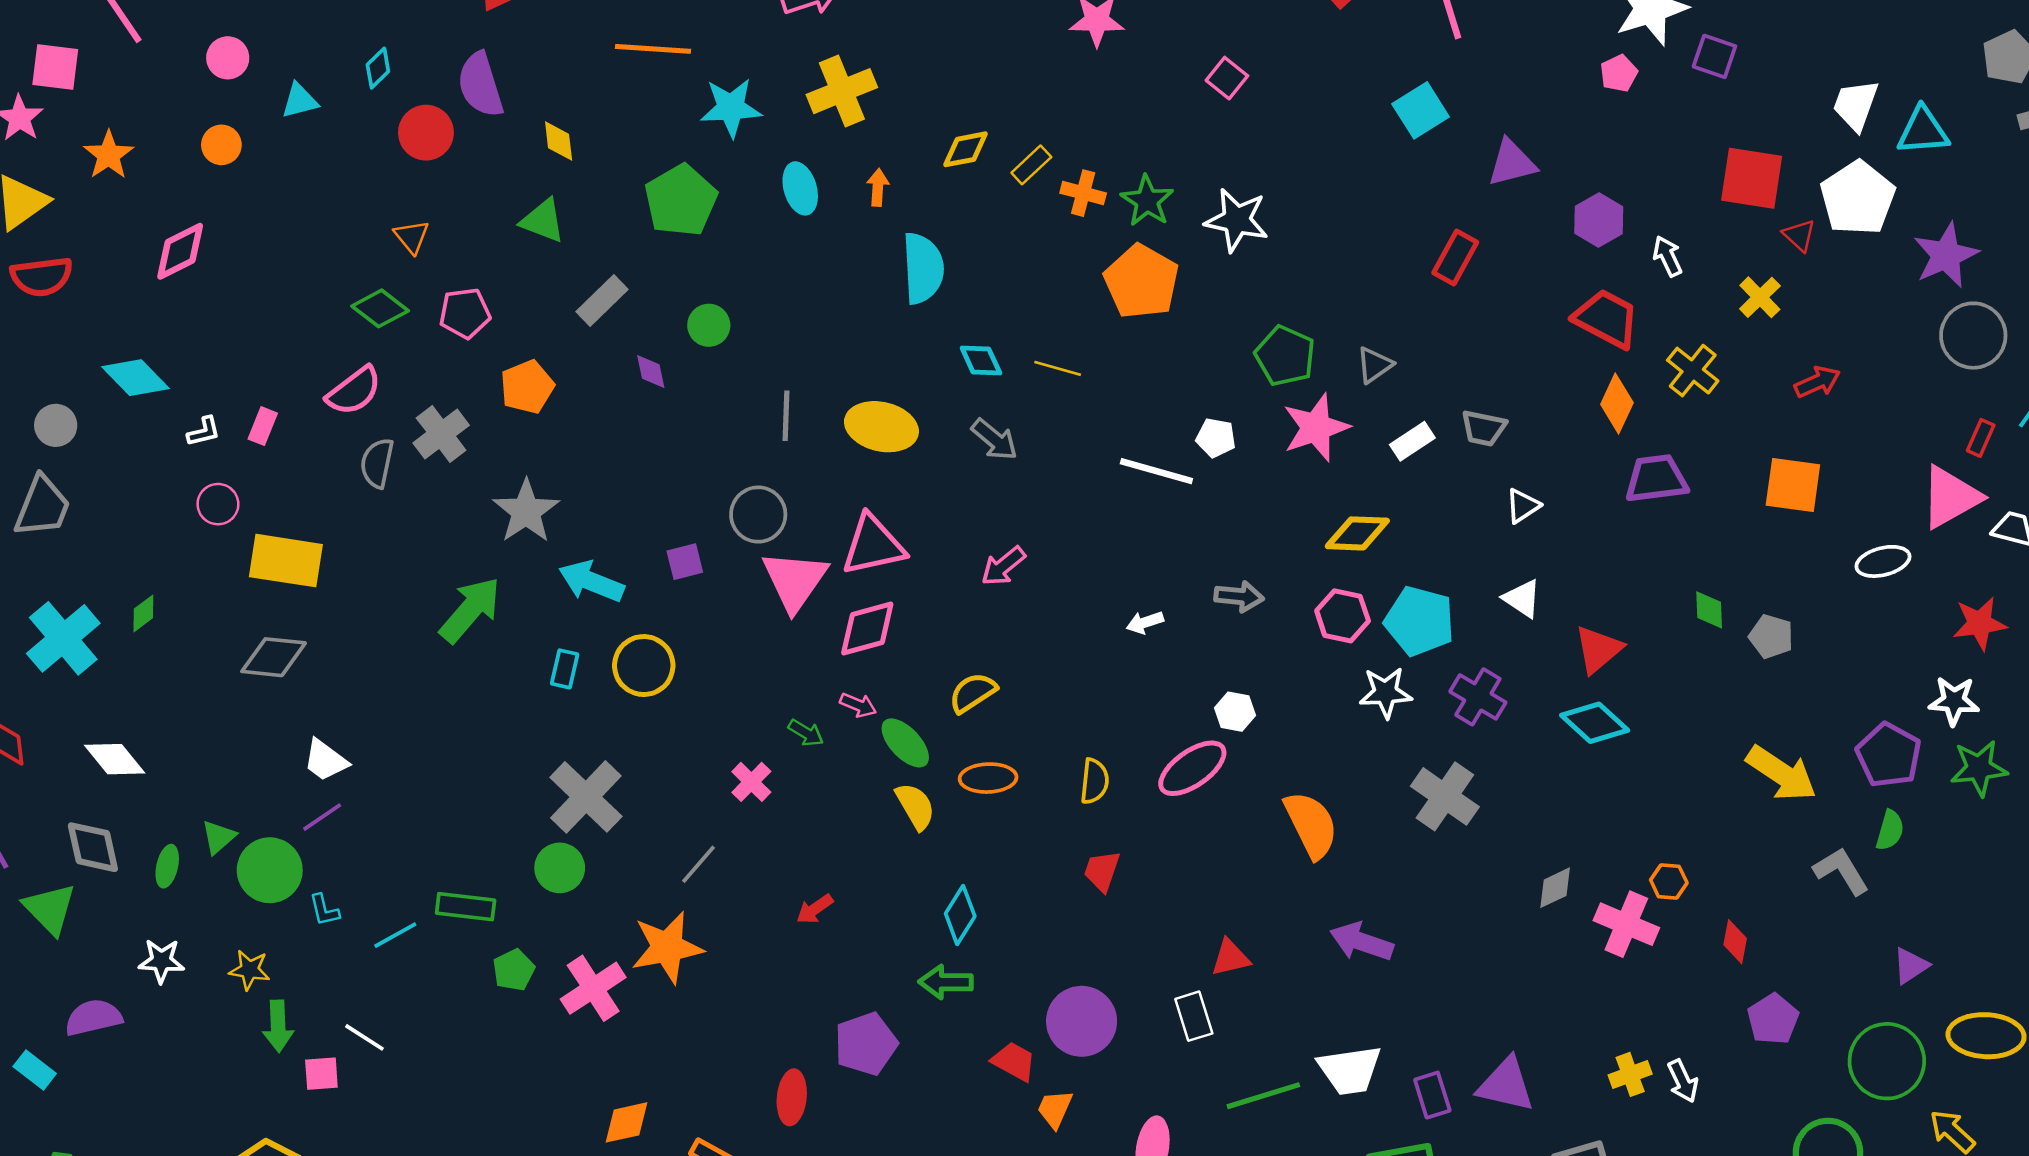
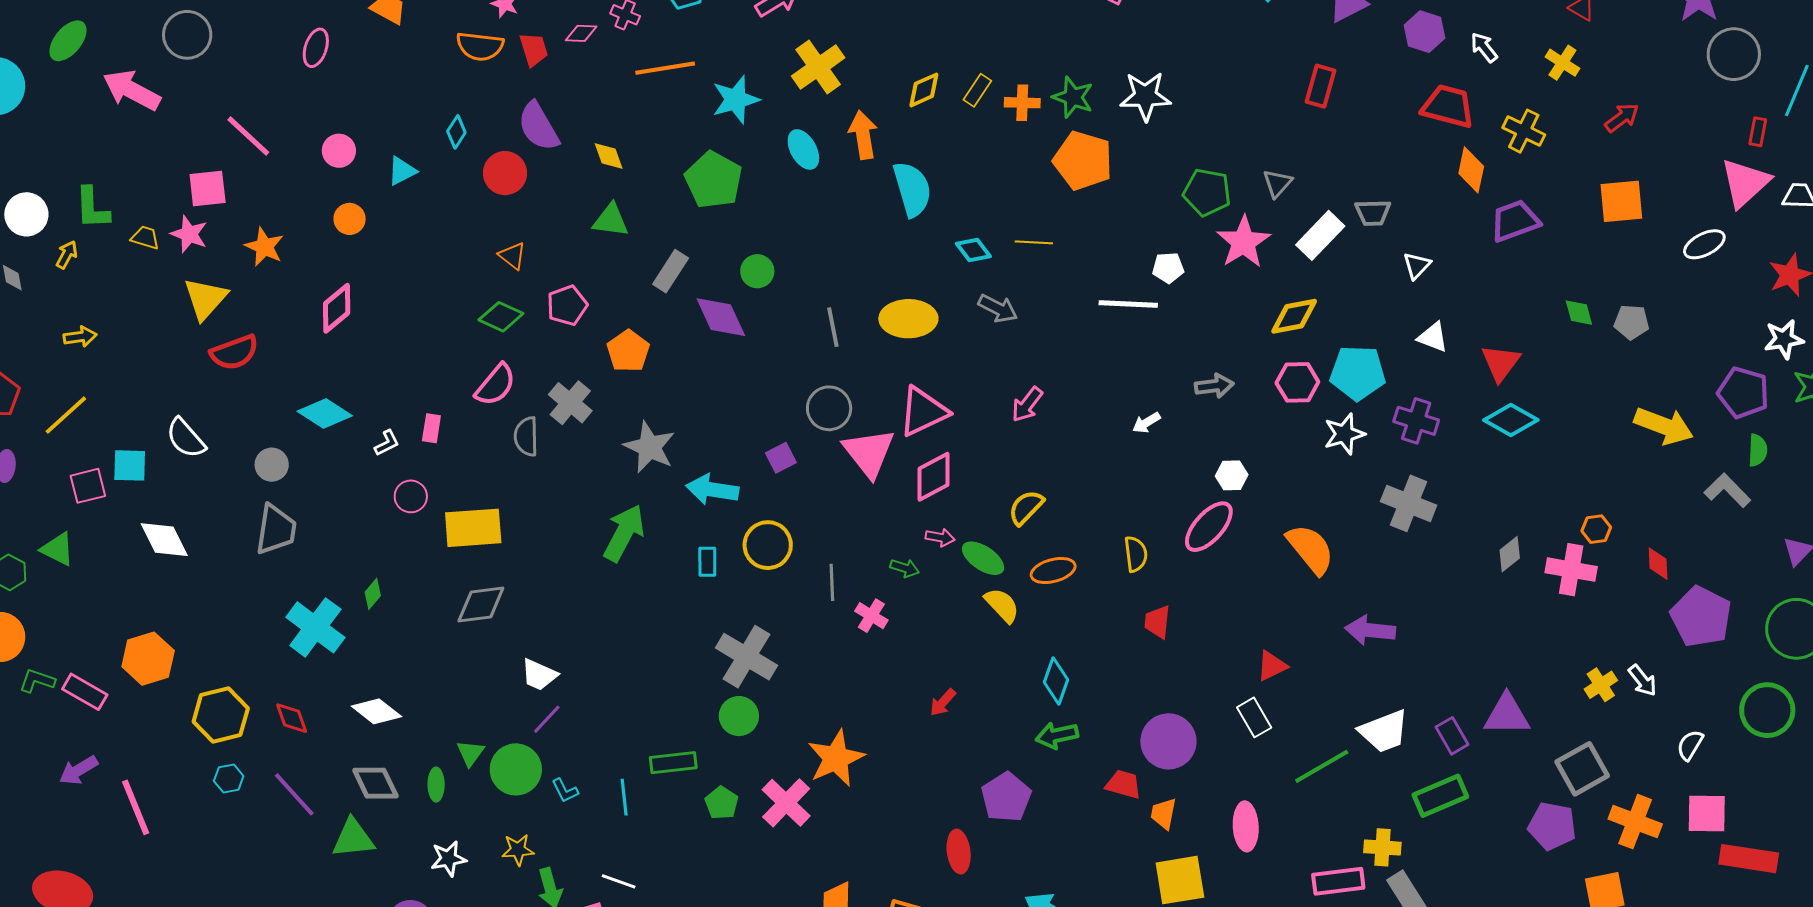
orange arrow: (878, 187) -> (863, 135), size x1.6
purple diamond: (651, 371) -> (721, 317), size x1.8
white rectangle: (1412, 441) -> (1320, 235), size x1.4
gray line: (699, 864) -> (832, 582), moved, turned -30
green triangle: (50, 909) -> (353, 838), turned -39
cyan line: (395, 935) -> (624, 797), turned -54
purple pentagon: (1773, 1019) -> (1701, 617), size x1.5

